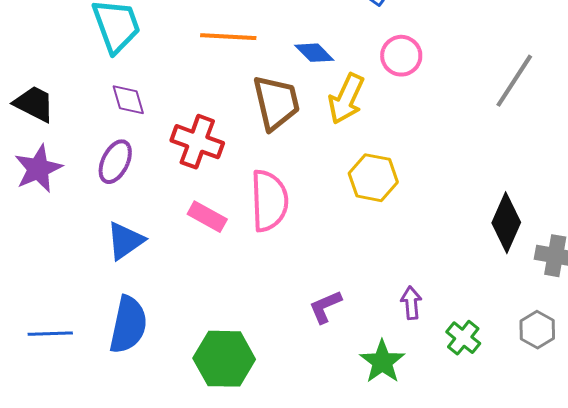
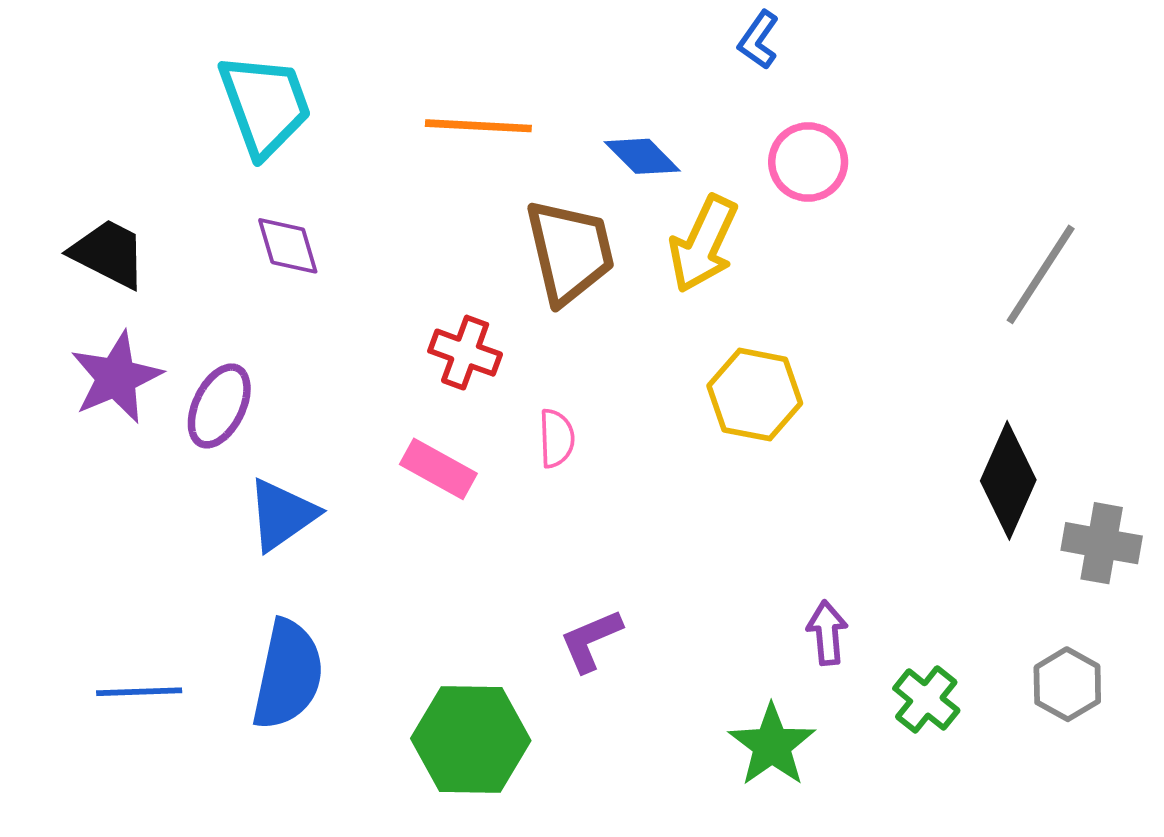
gray line: (514, 81) -> (1041, 274), moved
red cross: (197, 142) -> (465, 353), moved, size x0.7
purple ellipse: (115, 162) -> (219, 406), moved
pink semicircle: (269, 201) -> (557, 438), size x0.5
purple L-shape: (325, 307) -> (591, 640), moved

